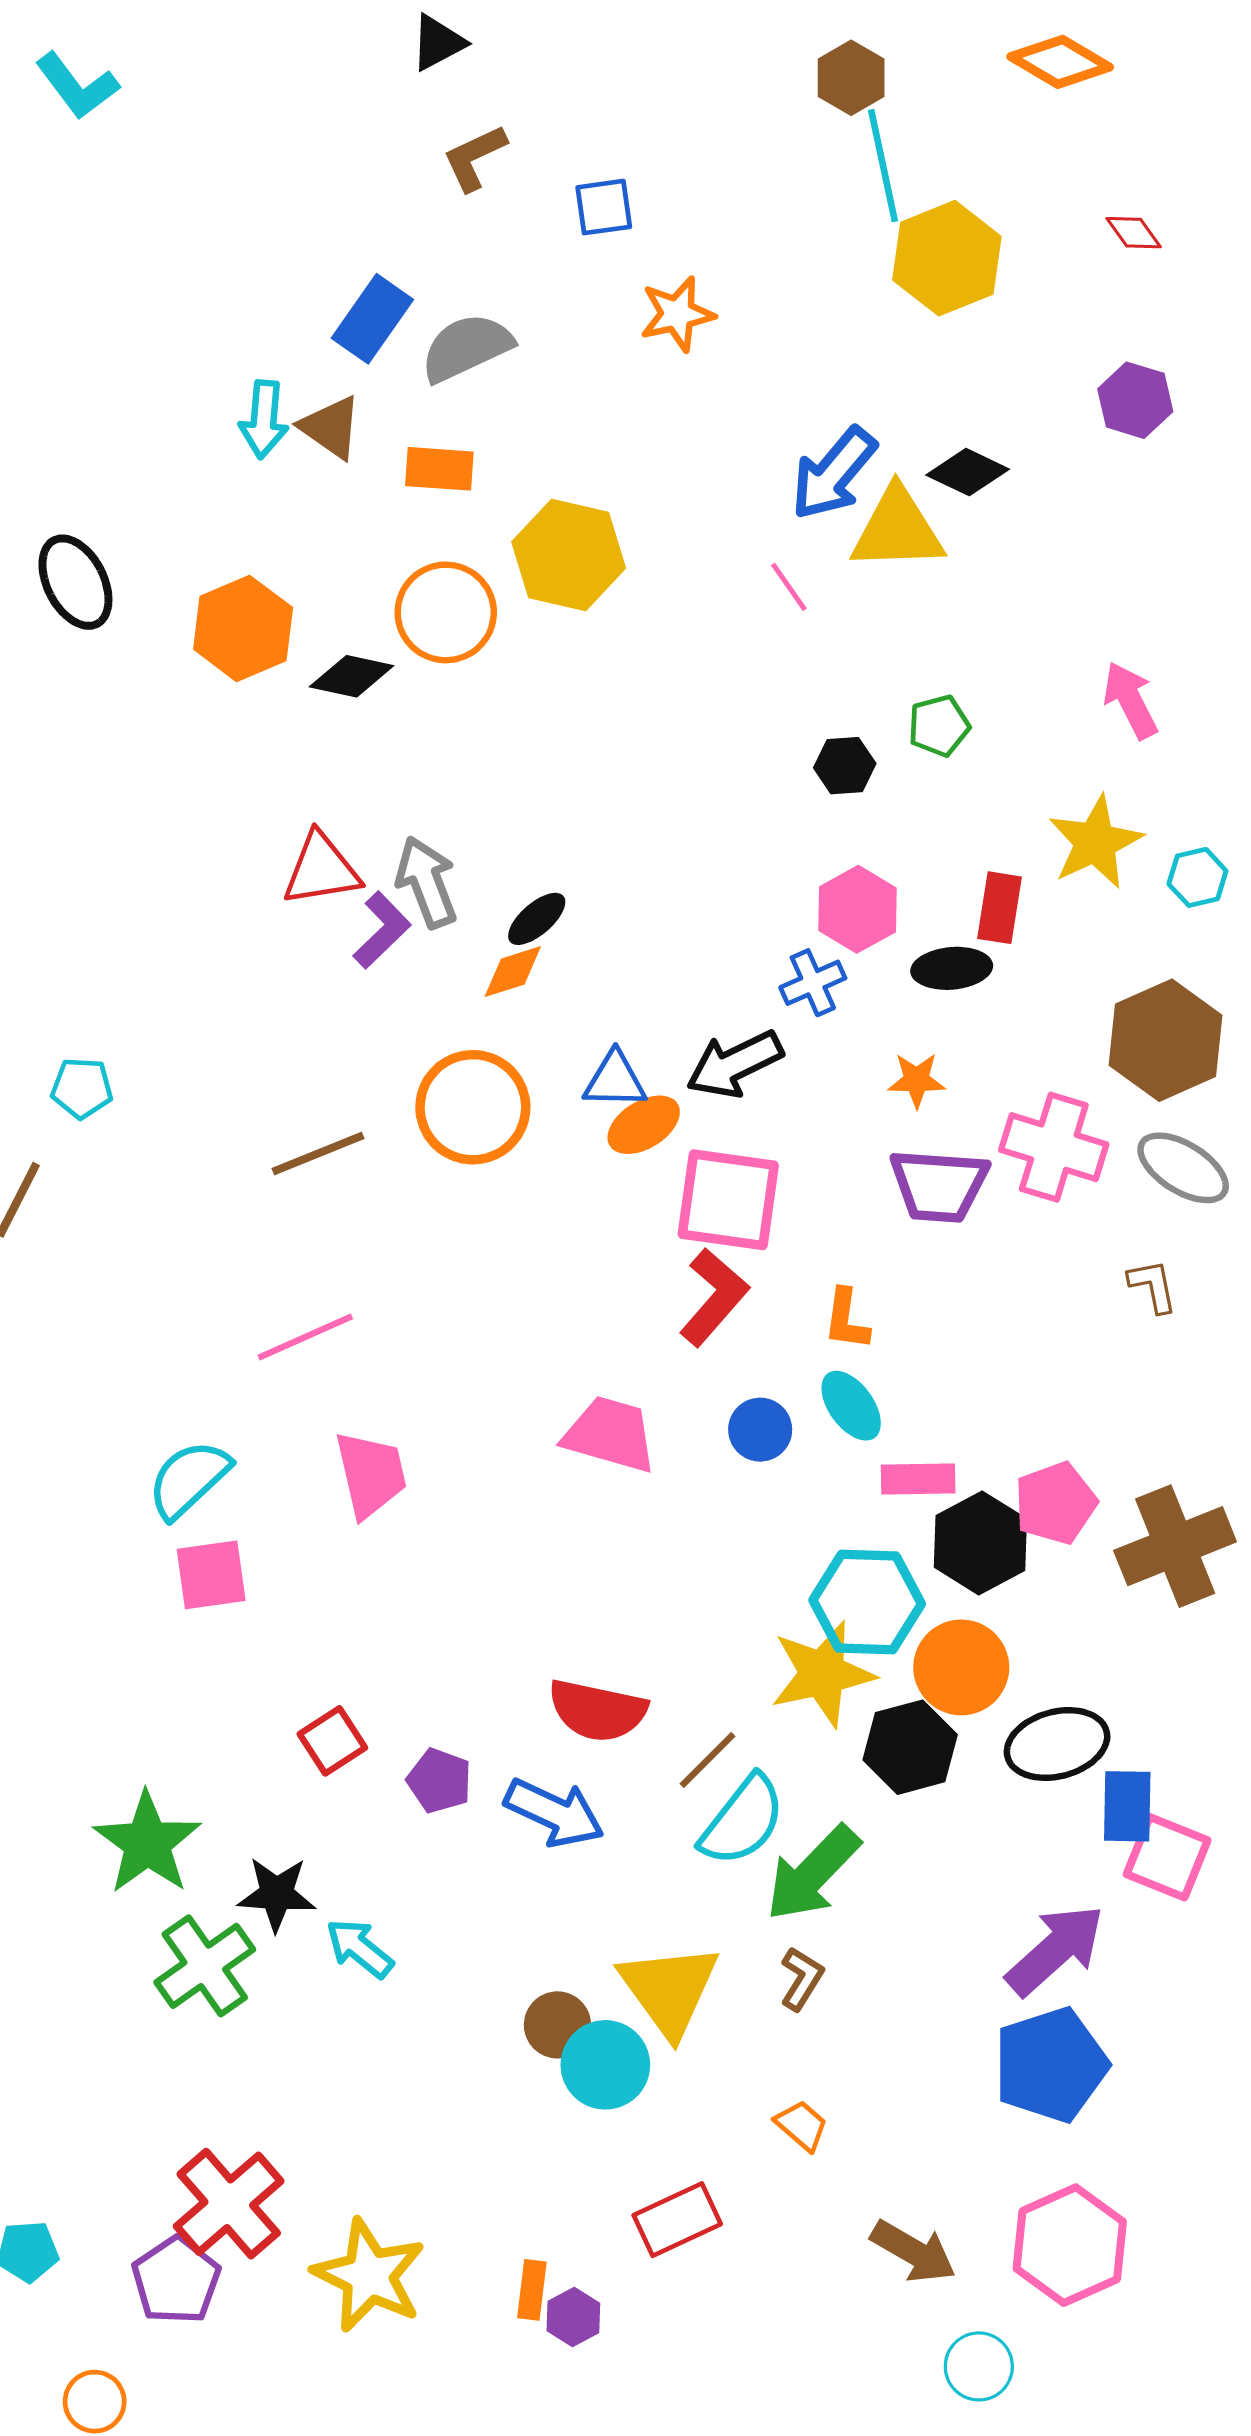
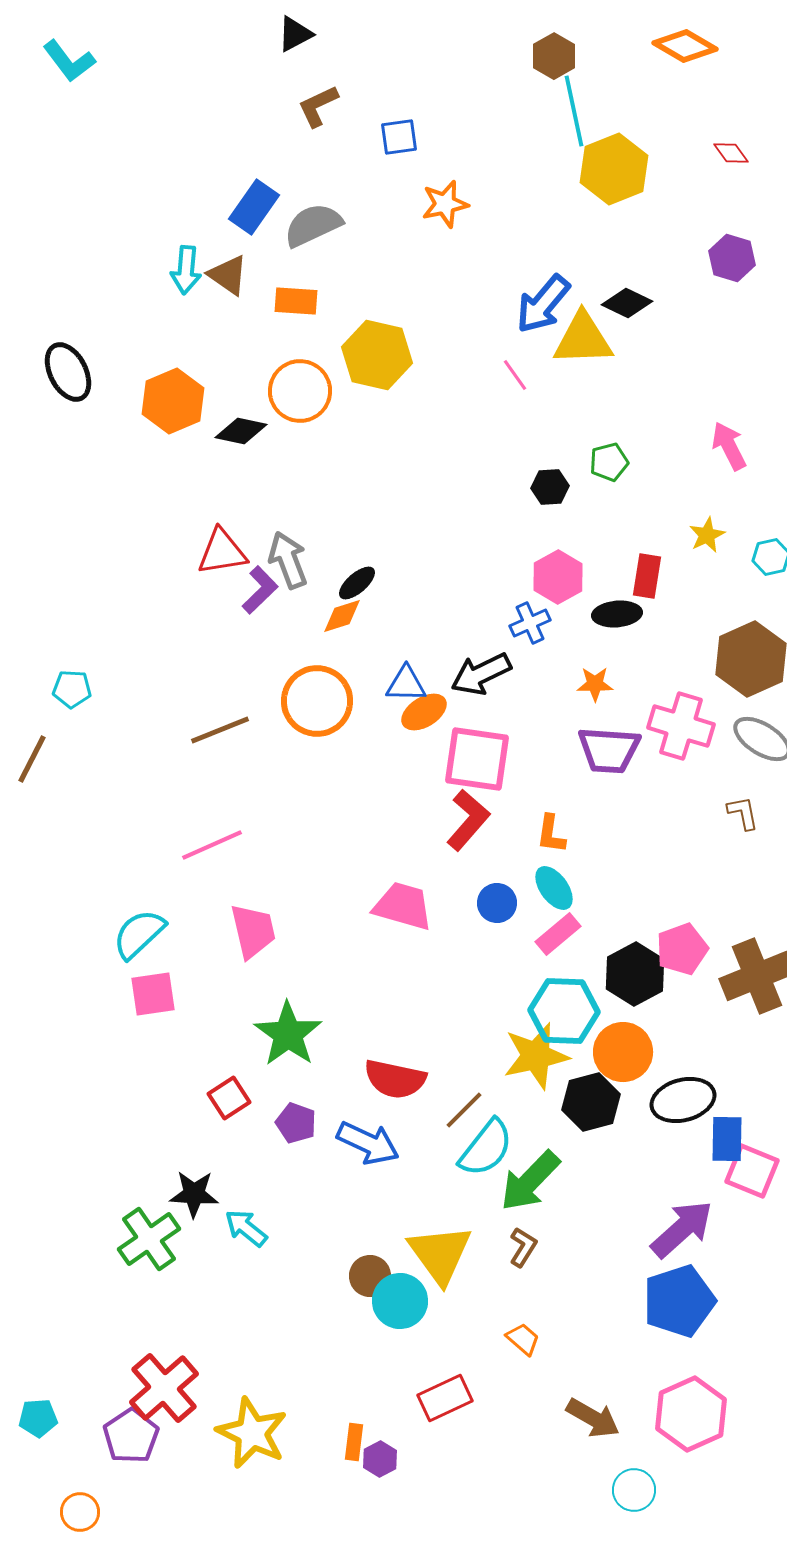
yellow star: (1095, 842) -> (707, 535), size x0.6
pink rectangle: (918, 1479) -> (558, 934), moved, turned -39
green star: (147, 1843) -> (288, 1034), moved

